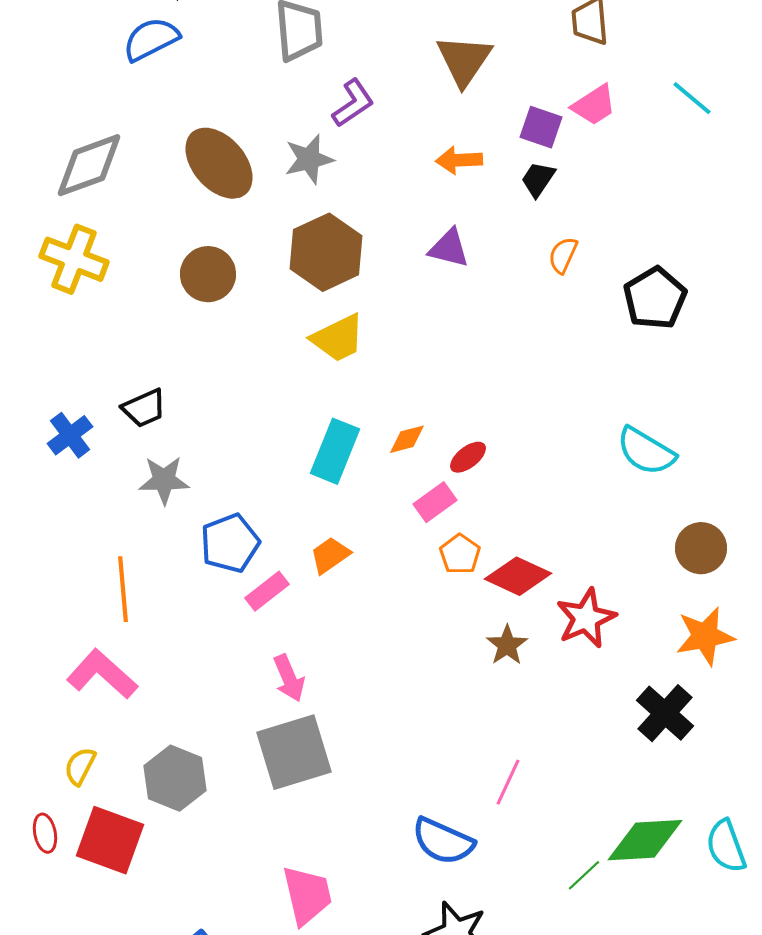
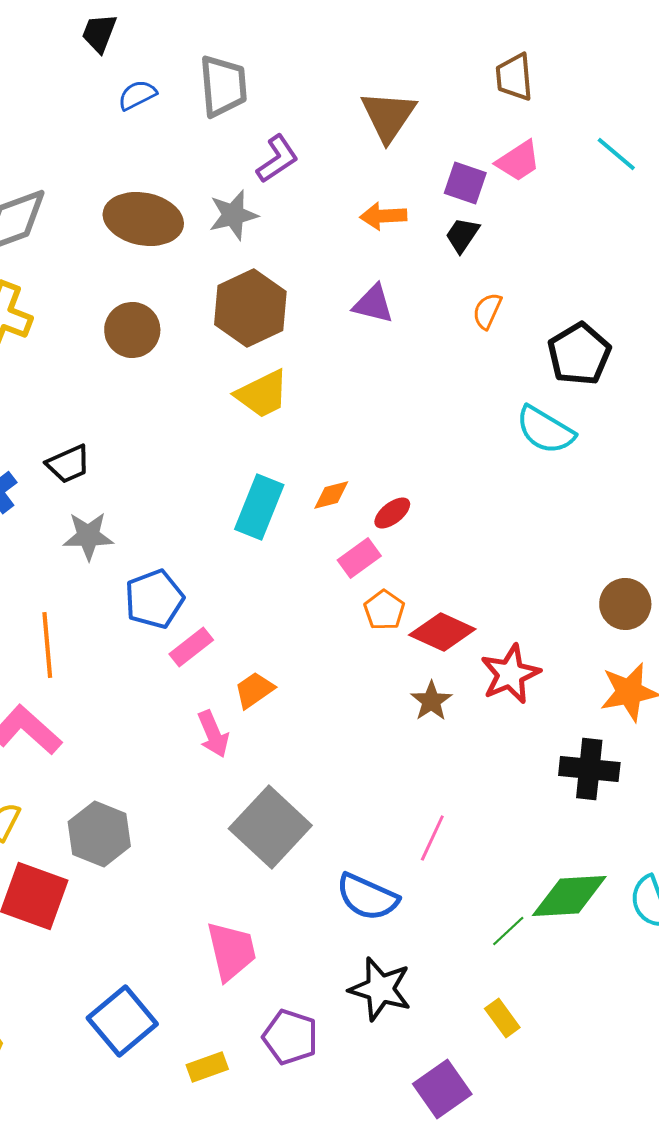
blue semicircle: (151, 39) -> (137, 95), moved, size x0.7
brown ellipse: (219, 163) -> (143, 219), turned -38
cyan semicircle: (646, 451) -> (545, 430), moved
orange trapezoid: (330, 555) -> (254, 690), moved
black cross: (665, 713) -> (589, 769), turned -36
gray square: (294, 752) -> (270, 827), moved, turned -30

